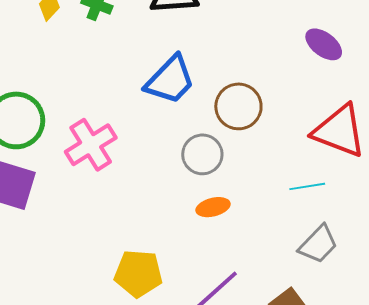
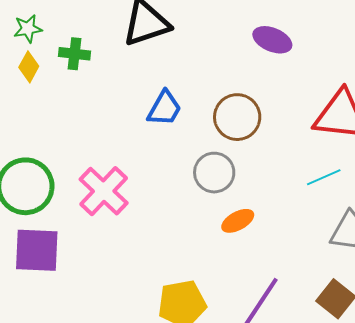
purple ellipse: (324, 44) -> (272, 40), moved
blue trapezoid: (170, 80) -> (164, 108), size x0.7

